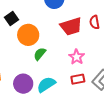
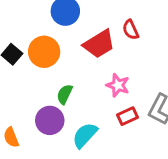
orange circle: (28, 35) -> (44, 52), moved
purple circle: (23, 84) -> (50, 120), moved

